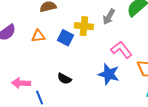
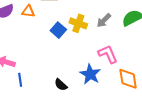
orange triangle: (38, 36) -> (28, 11), moved
black semicircle: (64, 79) -> (61, 85), moved

